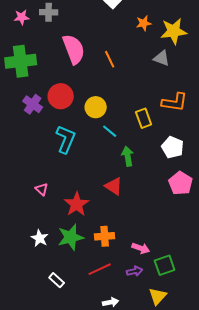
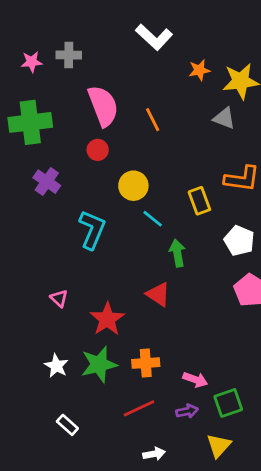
red circle: (61, 96) -> (98, 150), moved, size x0.6
white rectangle: (57, 280) -> (67, 425), moved

